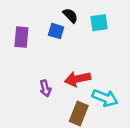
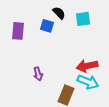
red arrow: (78, 79) -> (87, 66), moved

